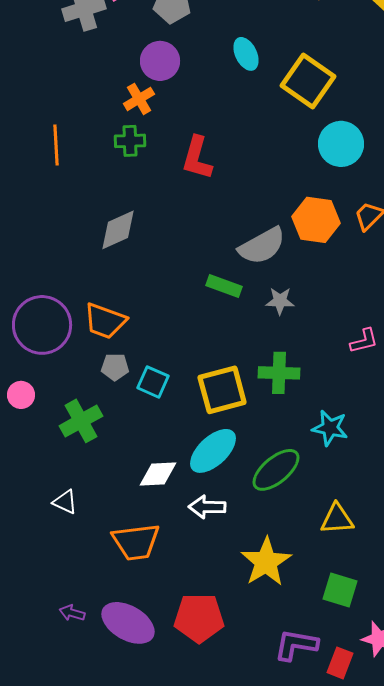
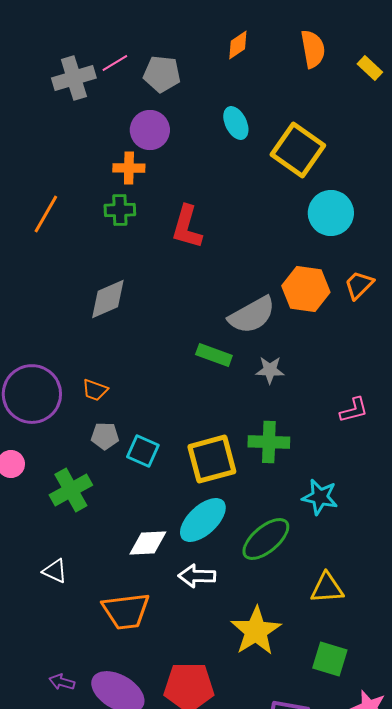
orange cross: (139, 99) -> (129, 168), turned 32
orange line: (56, 145) -> (46, 214), turned 33
orange trapezoid: (105, 321) -> (95, 390), size x0.6

